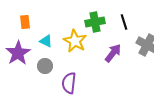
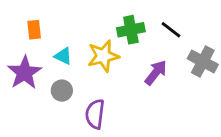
black line: (124, 22) -> (171, 30), turned -35
yellow star: (75, 41) -> (103, 56), turned 30

